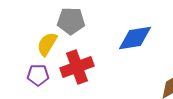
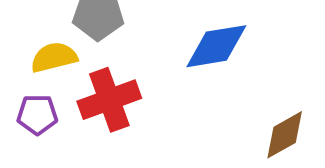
yellow semicircle: (47, 44) -> (54, 57), turned 45

